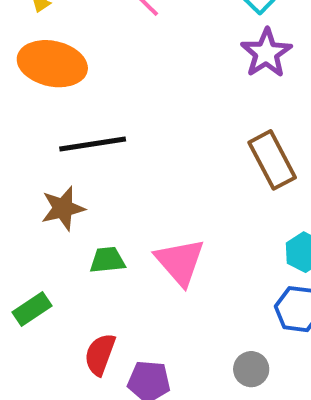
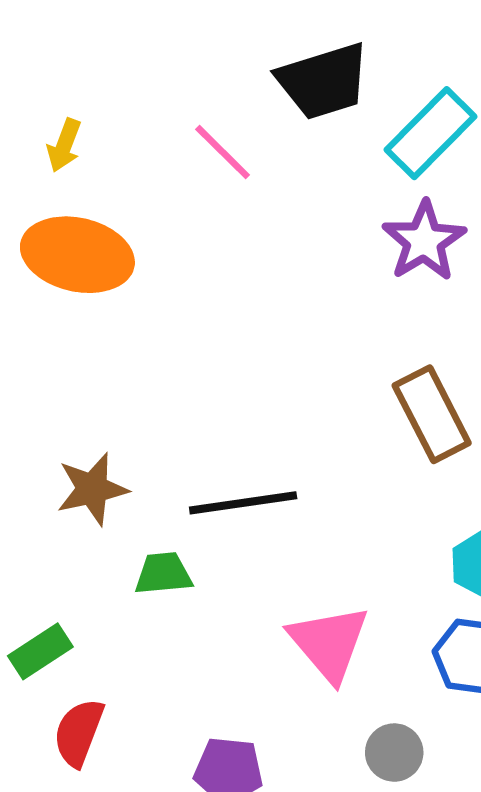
black line: (93, 144) -> (243, 503), moved
pink triangle: (180, 262) -> (329, 643), moved
red semicircle: (100, 354) -> (79, 732), moved

